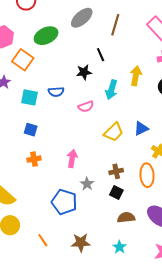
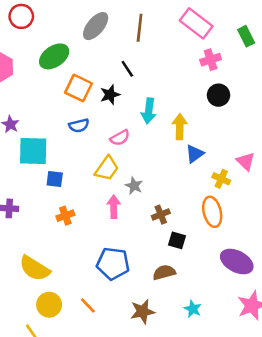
orange square: (23, 60) -> (79, 88), moved
yellow arrow: (136, 76) -> (180, 127), moved
cyan square: (29, 97) -> (33, 151), moved, size x1.4
yellow trapezoid: (114, 132) -> (107, 168), moved
brown cross: (116, 171) -> (161, 215), moved
gray star: (87, 184) -> (134, 186), moved
brown semicircle: (126, 218) -> (164, 272), moved
orange line: (43, 240) -> (88, 305), moved

